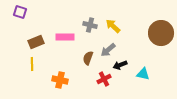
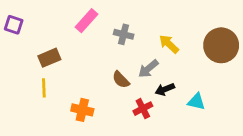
purple square: (20, 12) -> (14, 25), moved
yellow arrow: (113, 26) -> (169, 44), moved
pink rectangle: (65, 37) -> (86, 21), moved, turned -48
brown semicircle: (88, 58) -> (121, 80), turned -64

